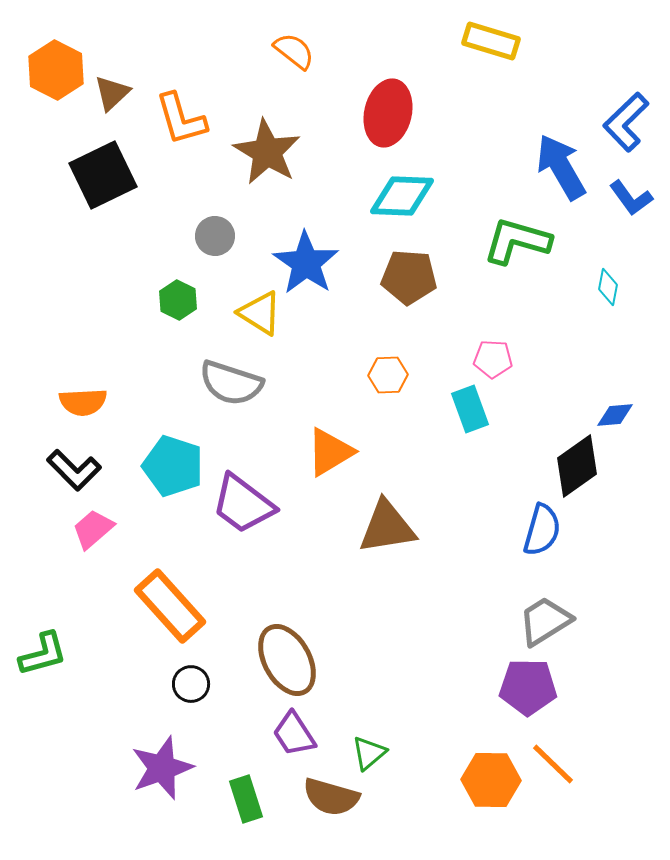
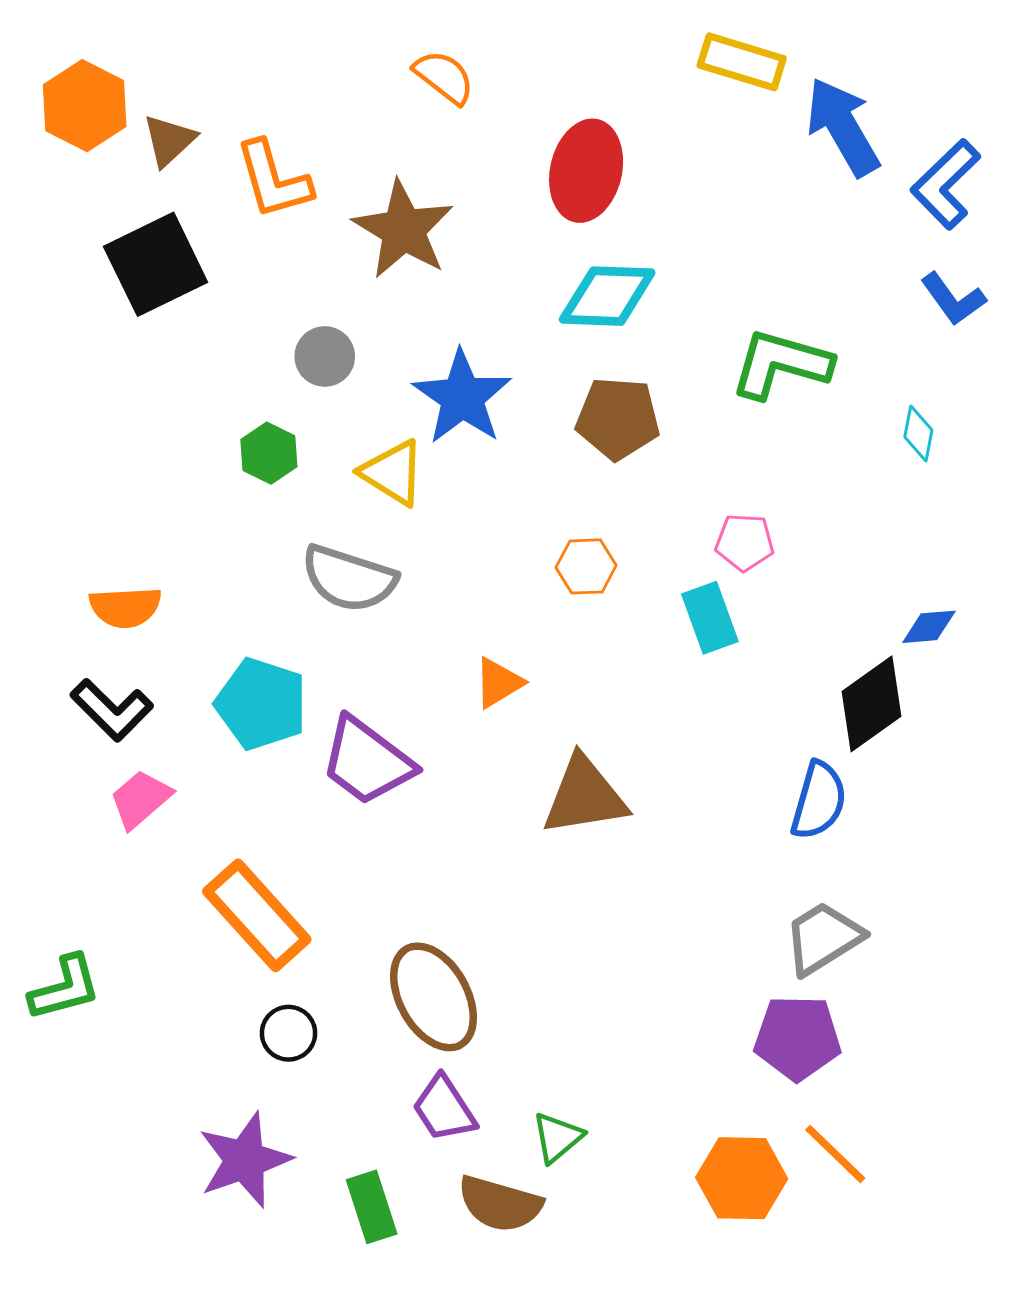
blue arrow: (561, 167) -> (843, 127), moved
orange triangle: (330, 452) -> (498, 683), size x0.7

